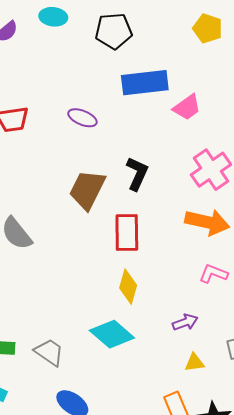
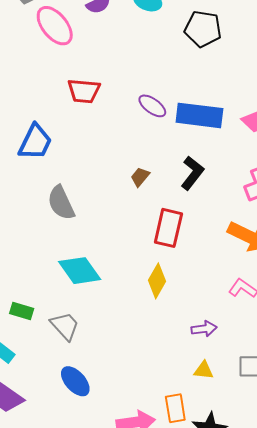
blue rectangle: (145, 83) -> (199, 115), moved
brown trapezoid: (87, 190) -> (140, 177), size x0.5
cyan diamond: (112, 334) -> (80, 271), moved

